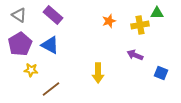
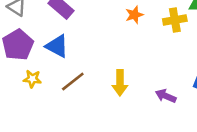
purple arrow: (135, 55) -> (166, 96), moved
brown line: (51, 89) -> (73, 81), moved

